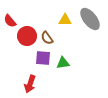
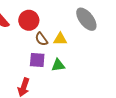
yellow triangle: (65, 20) -> (60, 39), moved
red circle: (27, 36) -> (29, 20), moved

